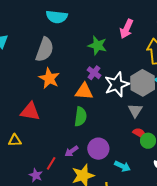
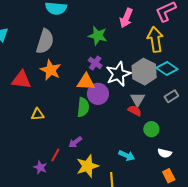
red triangle: (30, 111) -> (21, 80), moved
red semicircle: (140, 133) -> (135, 111), moved
yellow triangle: (15, 140) -> (38, 114), moved
purple circle: (98, 149) -> (98, 94), moved

